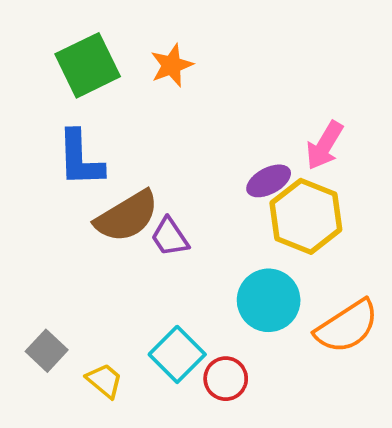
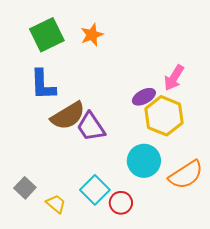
purple trapezoid: (170, 237) -> (91, 127), size x1.4

